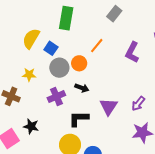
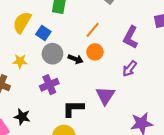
orange circle: (79, 63) -> (95, 52), moved
black arrow: (82, 88) -> (76, 59), moved
purple arrow: (138, 104) -> (130, 69), moved

